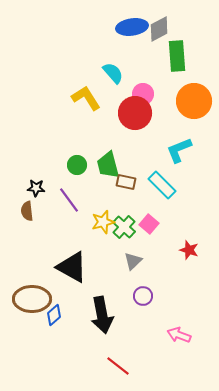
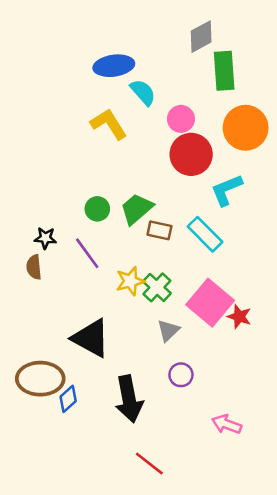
blue ellipse: (132, 27) -> (114, 66), moved
red circle: (135, 113) -> (191, 154), moved
green trapezoid: (108, 165) -> (137, 209), turned 64
pink square: (149, 224) -> (210, 303), moved, size x1.8

